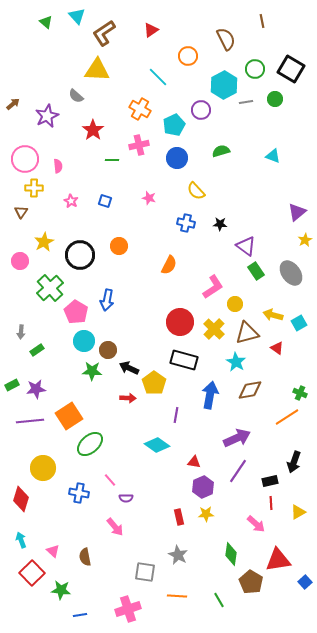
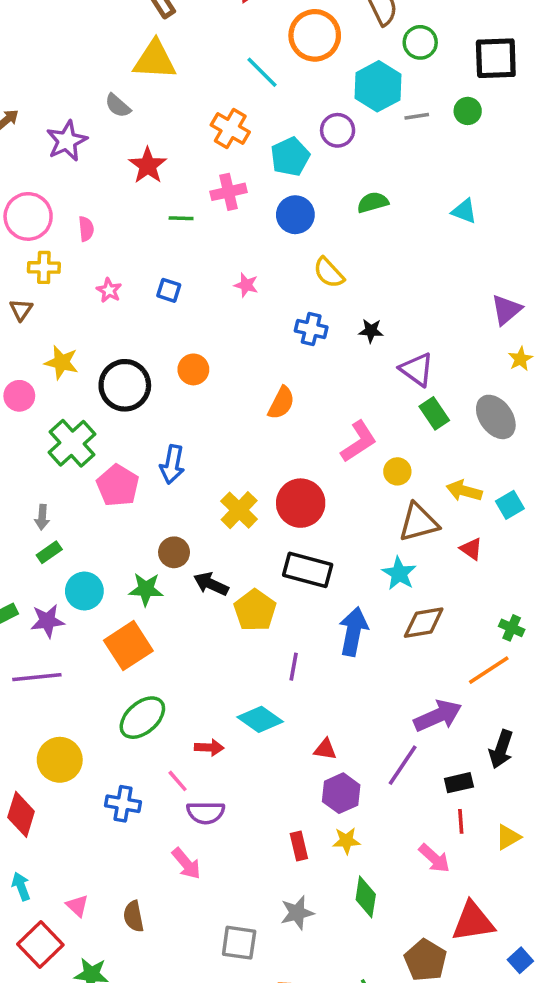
orange circle: (188, 56) -> (315, 35), size x1.5
green circle: (255, 69) -> (420, 42), moved
black square: (291, 69) -> (496, 58), turned -32
yellow star: (44, 242) -> (61, 362), turned -30
yellow cross: (214, 329) -> (239, 510), moved
gray arrow: (21, 332) -> (42, 517), moved
cyan circle: (84, 341) -> (84, 591), moved
red arrow: (128, 398) -> (209, 748), moved
orange square: (69, 416) -> (128, 646), moved
purple arrow: (237, 438) -> (438, 716), moved
purple semicircle: (126, 498) -> (206, 813), size x1.5
green diamond: (231, 554) -> (366, 897), moved
gray star: (178, 555) -> (297, 913), turned 30

